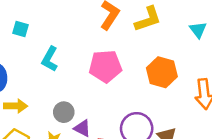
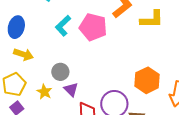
pink pentagon: (105, 66) -> (93, 27), moved
orange hexagon: (162, 72) -> (147, 80), moved

